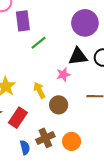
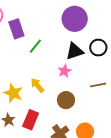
yellow arrow: (39, 90) -> (37, 85), moved

